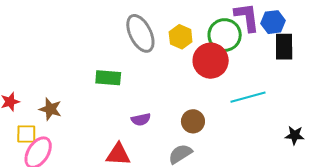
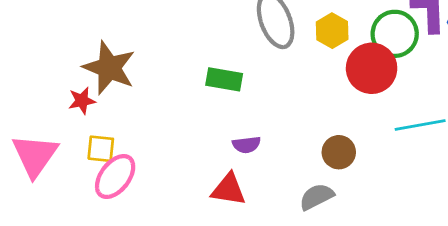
brown star: (50, 109) -> (109, 68), moved, size x1.6
purple semicircle: (141, 119) -> (246, 145), moved

